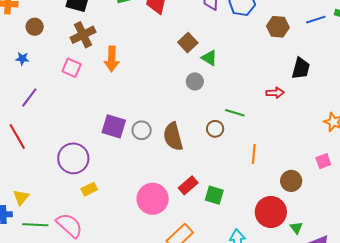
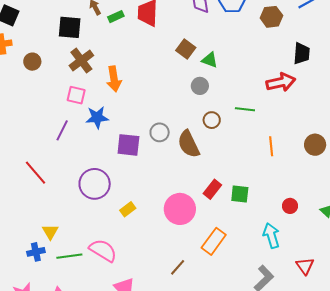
blue star: (22, 59) -> (97, 117), moved, size x1.6
red arrow: (275, 93) -> (281, 82), size x1.6
purple line: (29, 98) -> (62, 130), moved
brown circle: (215, 129) -> (212, 120), moved
gray circle: (142, 130) -> (160, 132), moved
brown circle: (291, 181) -> (315, 145), moved
yellow rectangle: (89, 189) -> (128, 209), moved
red circle: (271, 212) -> (290, 206), moved, size x0.5

